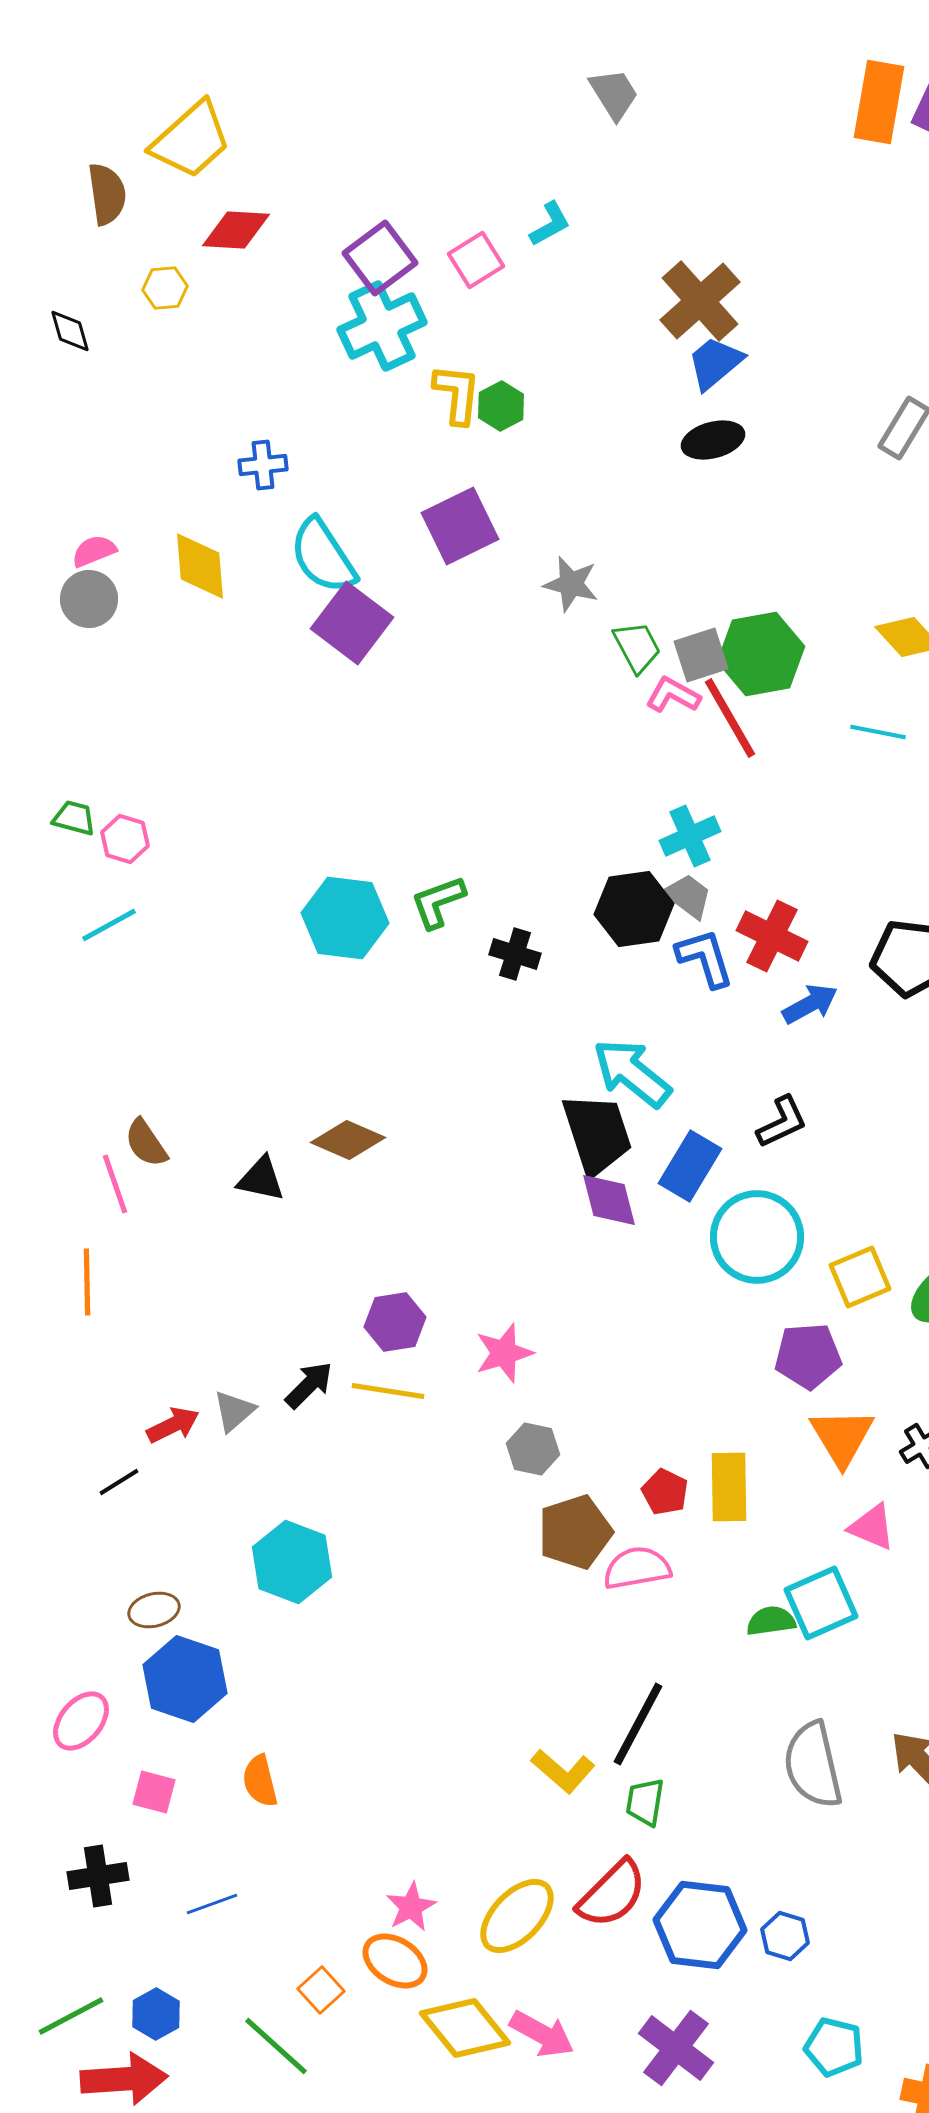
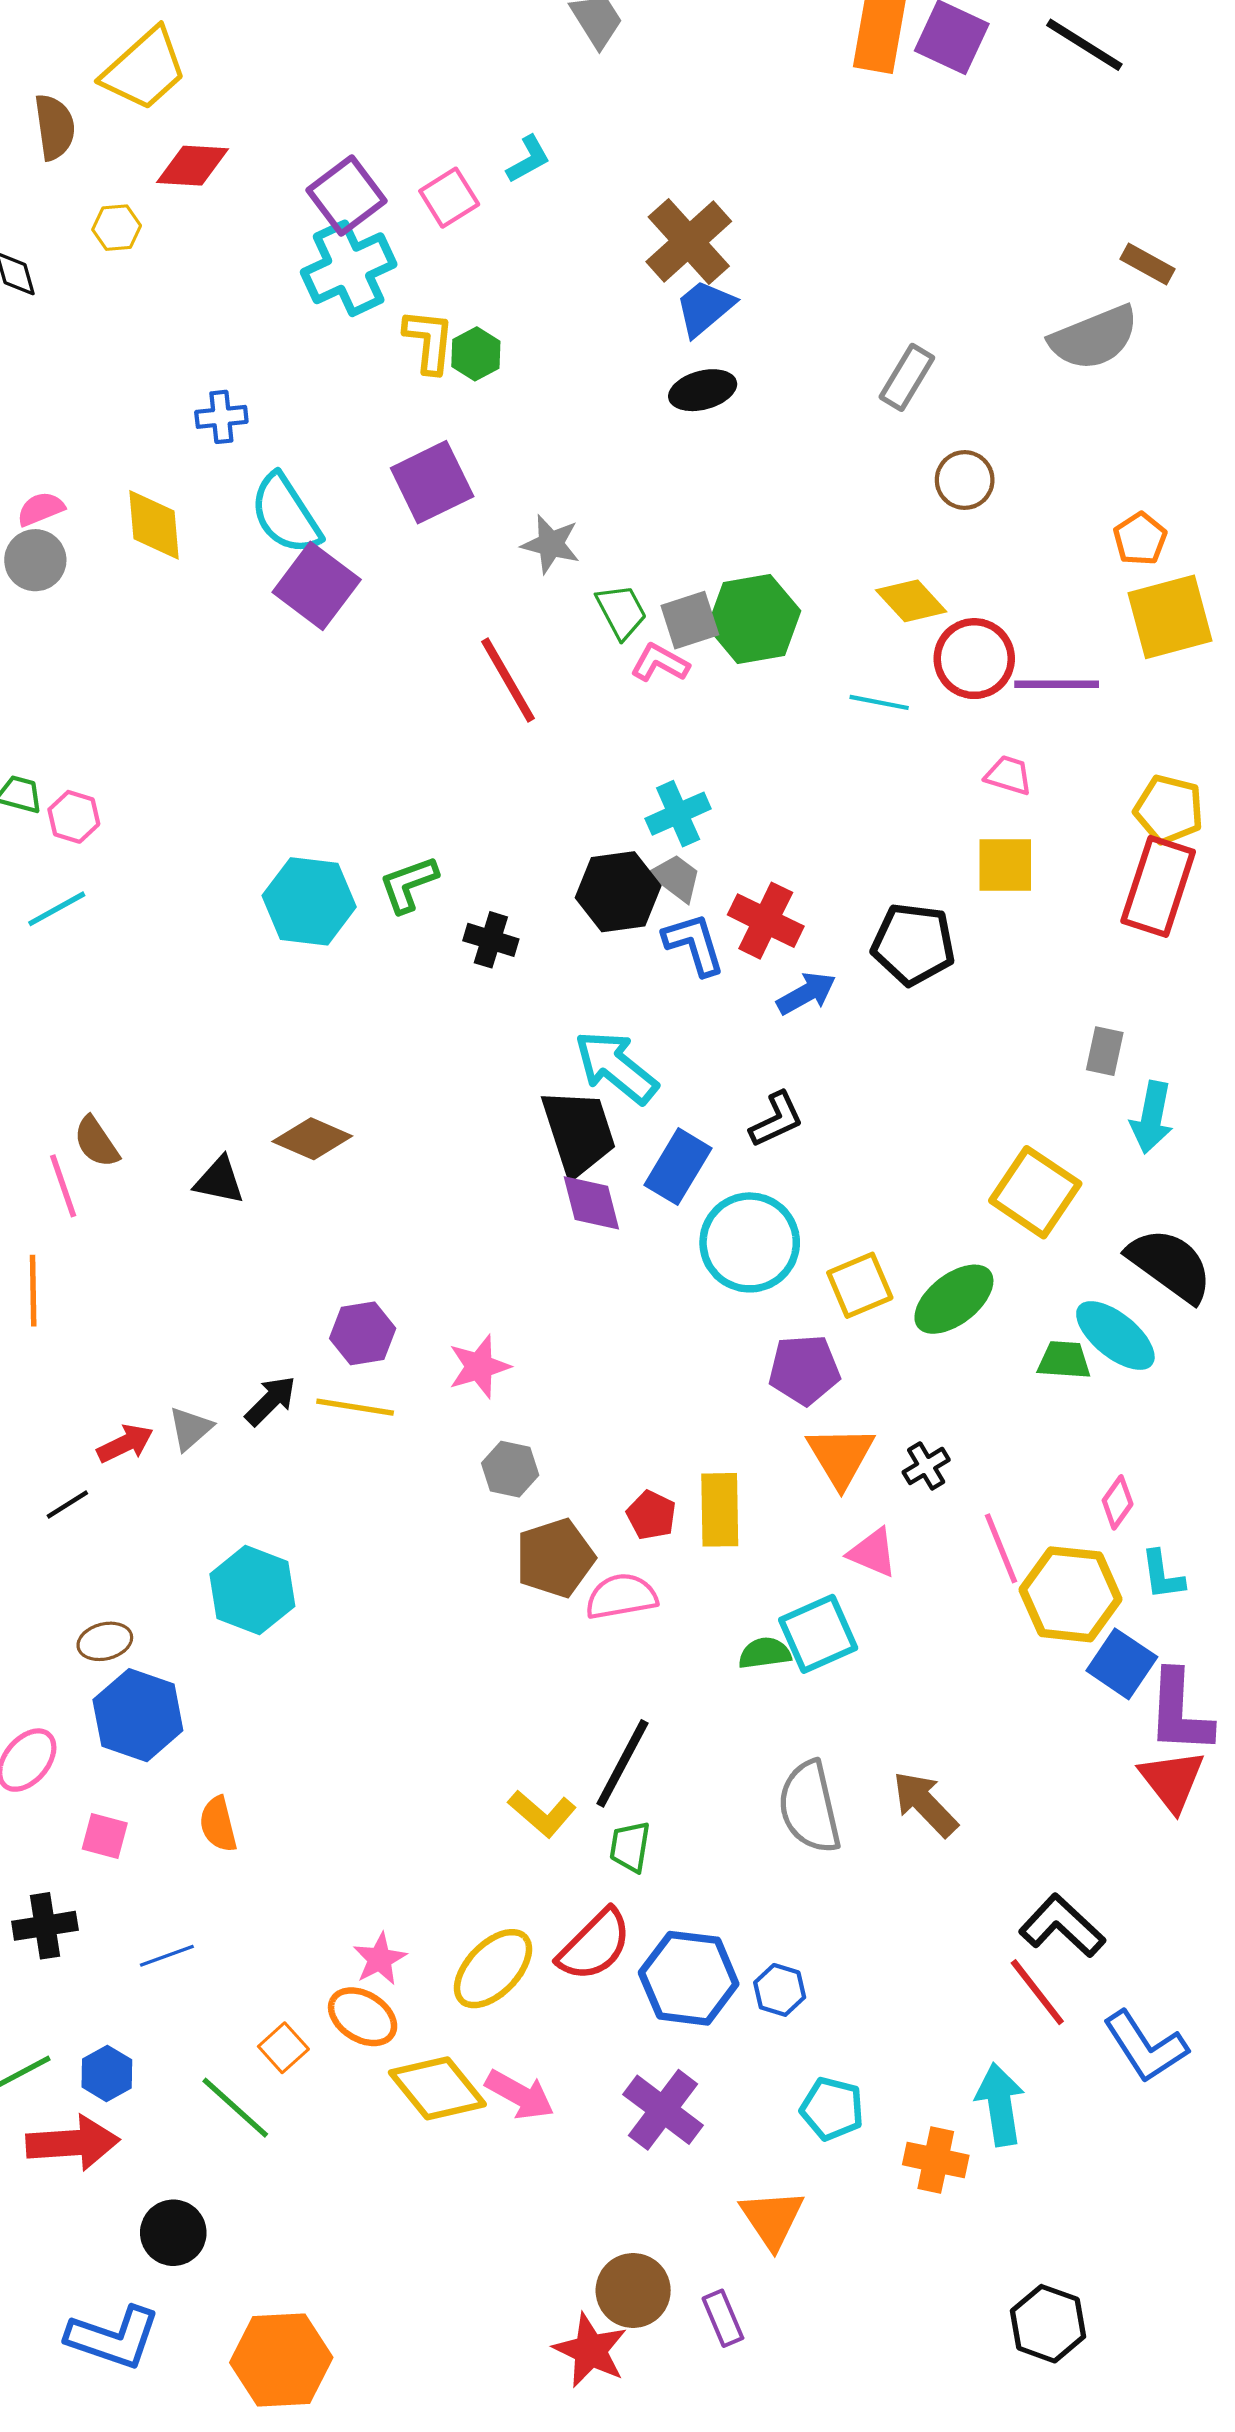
red line: (730, 718) -> (508, 680), moved

